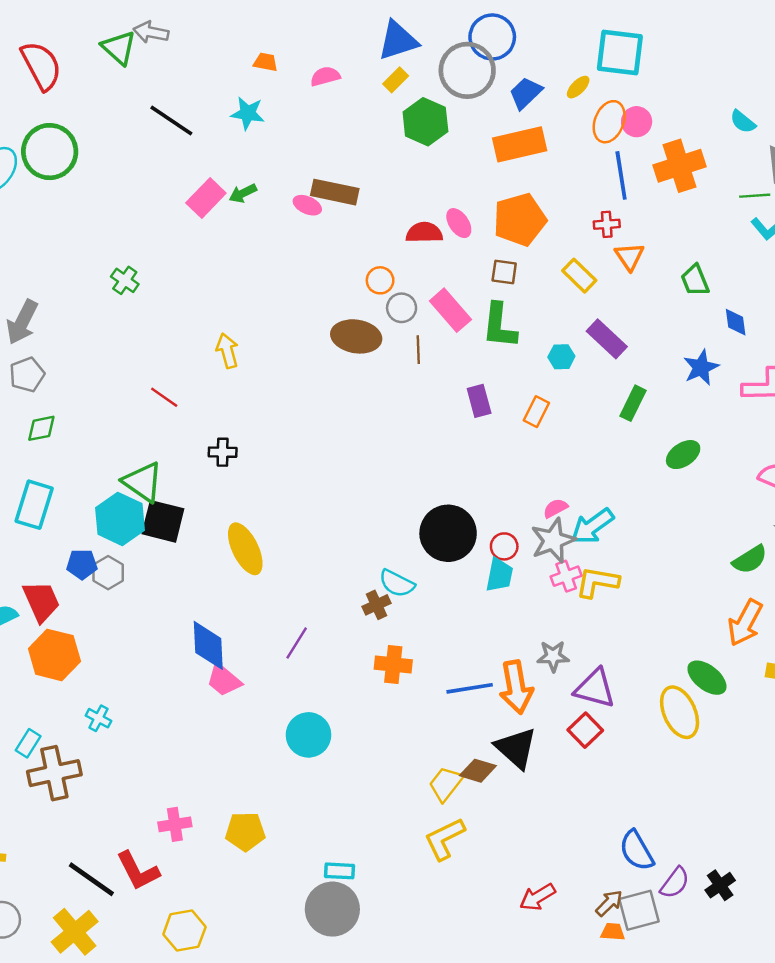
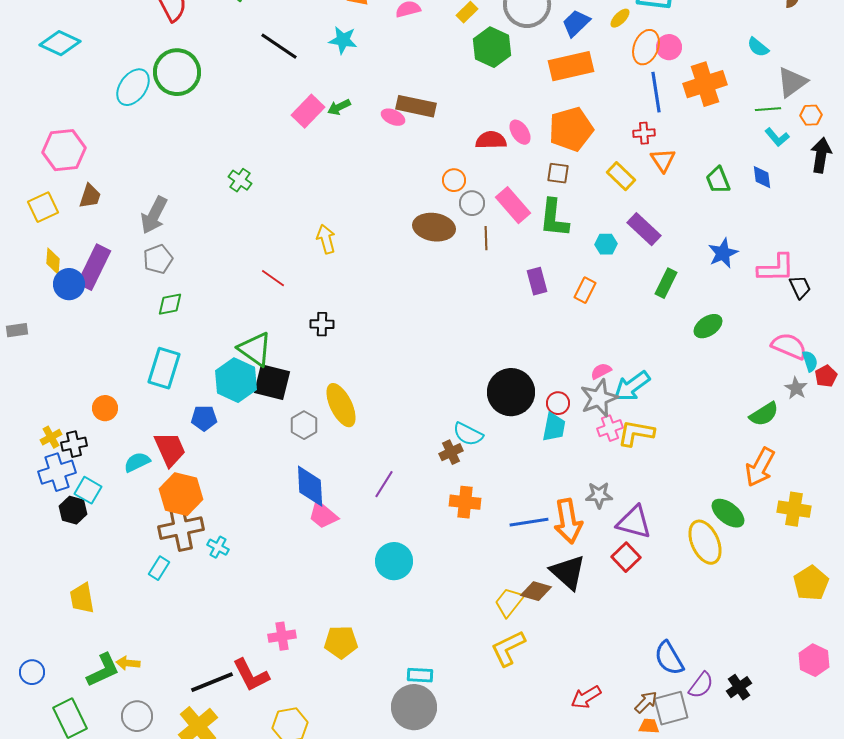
blue diamond: (736, 322) -> (762, 177), moved
gray hexagon: (108, 573) -> (304, 425), moved
brown cross: (54, 773) -> (181, 528), moved
black line: (91, 879) -> (212, 682), turned -57

